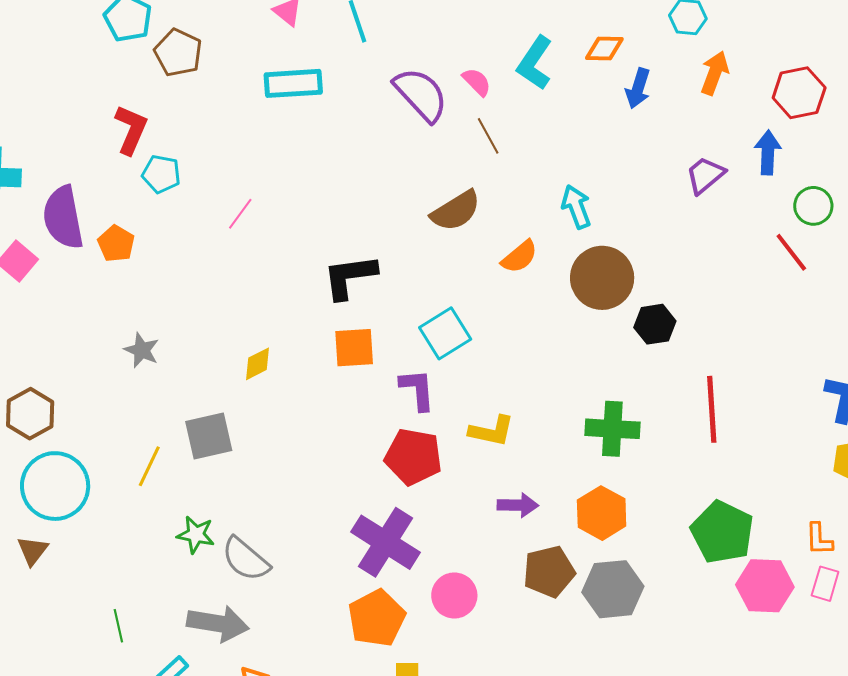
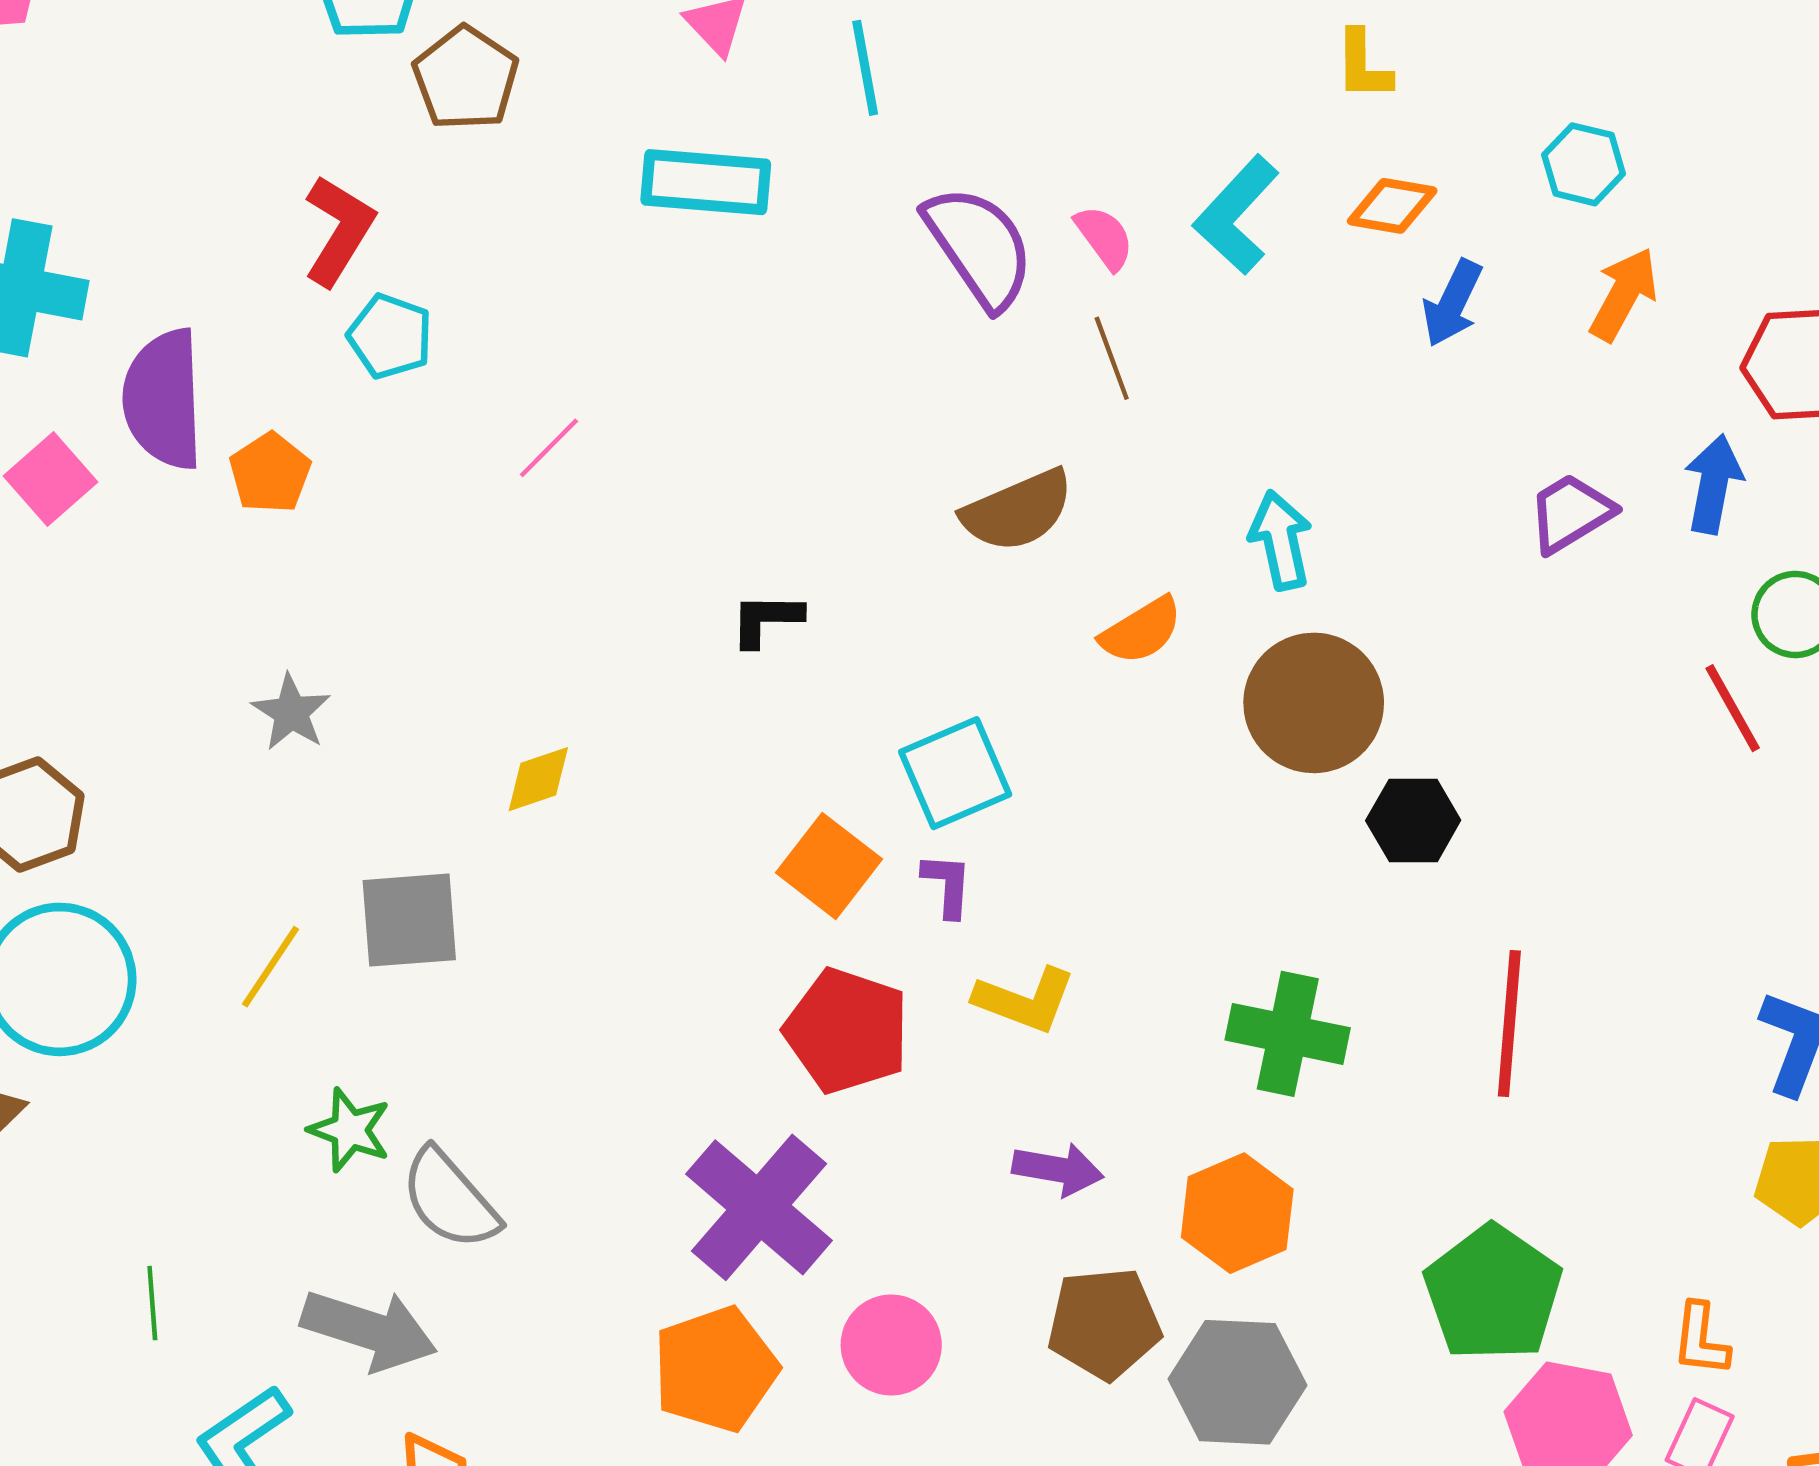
black L-shape: (350, 277) -> (766, 619), size x0.6
orange square: (354, 348) -> (829, 866), moved, turned 33
purple L-shape: (417, 390) -> (947, 885), moved, size x0.7

